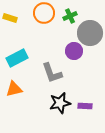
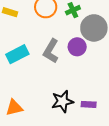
gray L-shape: (52, 73) -> (51, 51), moved, turned 50
orange triangle: (14, 89) -> (14, 108), moved

